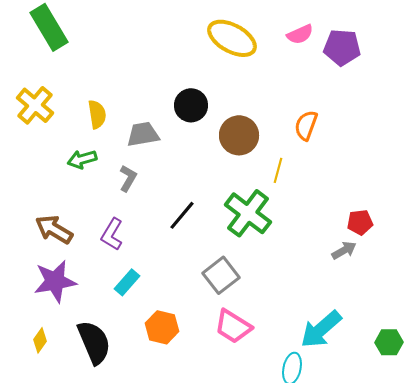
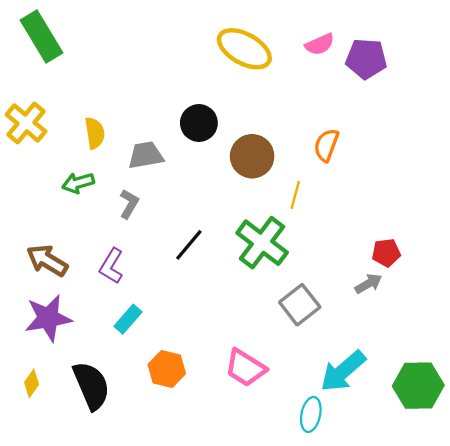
gray square: (221, 275) -> (300, 305), moved
green hexagon: (389, 342) -> (418, 386), size x1.6

